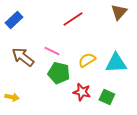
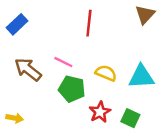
red line: (73, 19) -> (89, 23), turned -50
yellow semicircle: (87, 60) -> (106, 73), turned 54
red star: (82, 92) -> (100, 112), turned 30

